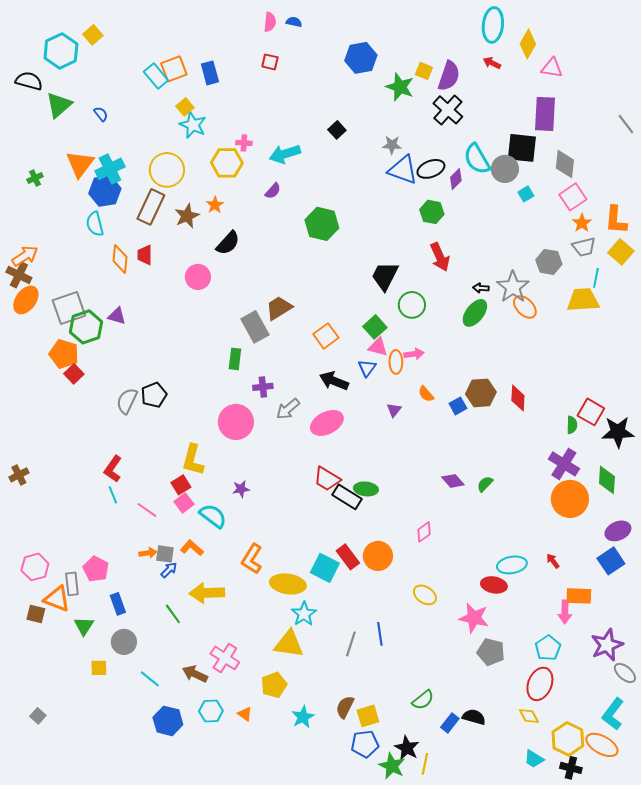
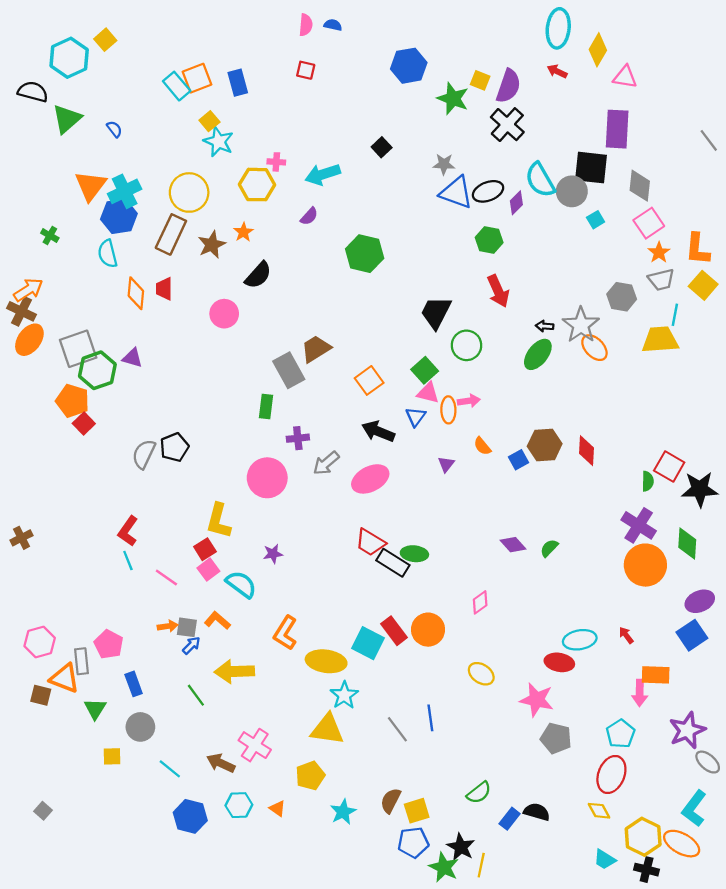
green cross: (35, 178) -> (50, 236), moved, turned -35
gray line: (351, 644) -> (397, 729), turned -55

